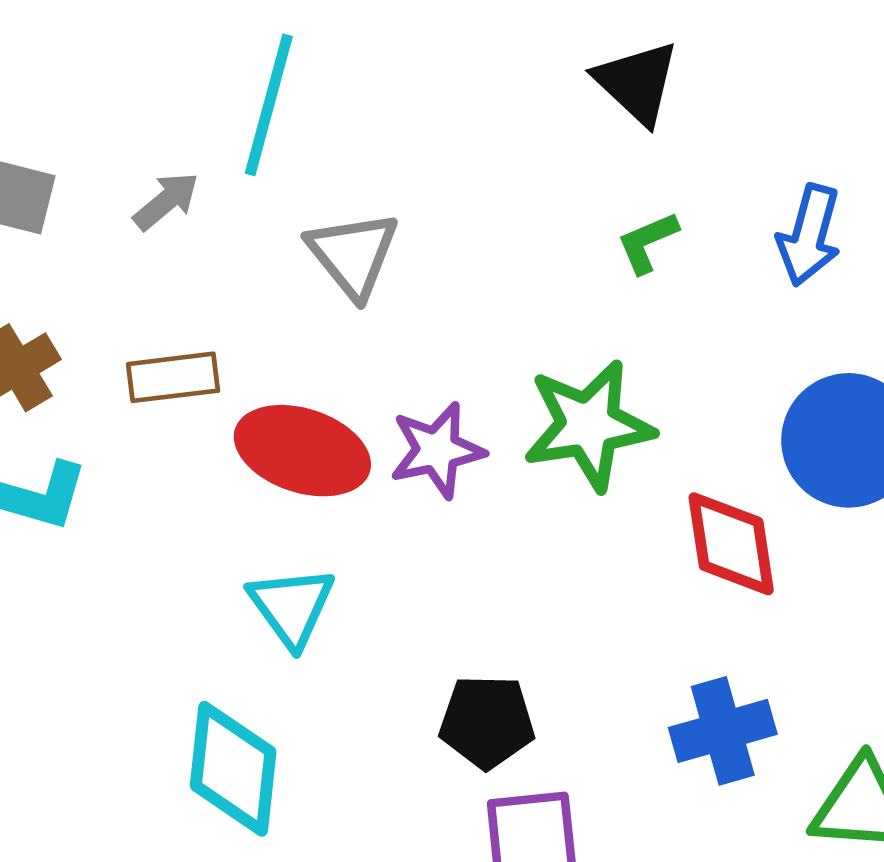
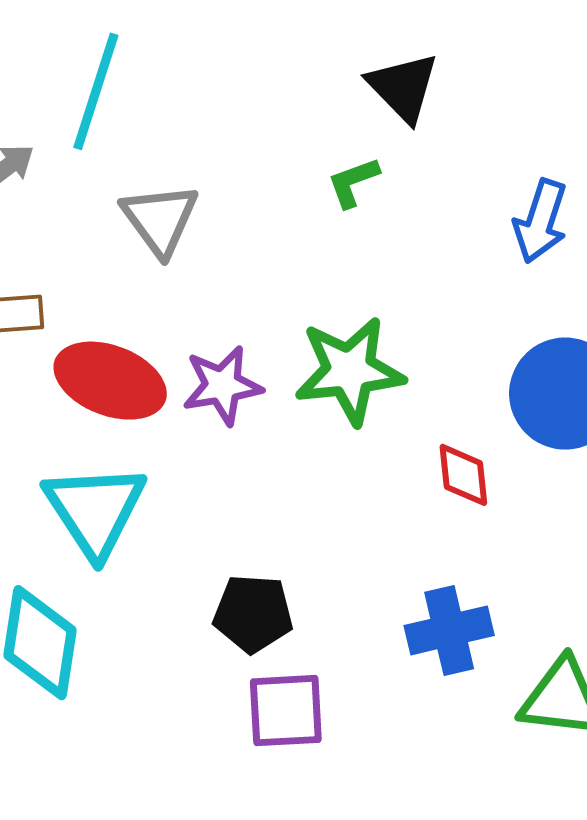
green L-shape: (647, 242) -> (353, 182), moved
red diamond: (731, 544) -> (463, 475), size x0.7
cyan triangle: (292, 607) -> (95, 510), size x1.4

